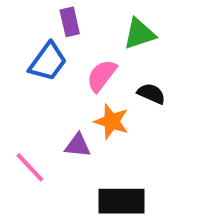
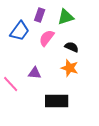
purple rectangle: (70, 22) -> (40, 15), moved, turned 32
orange star: (112, 121) -> (70, 68), moved

